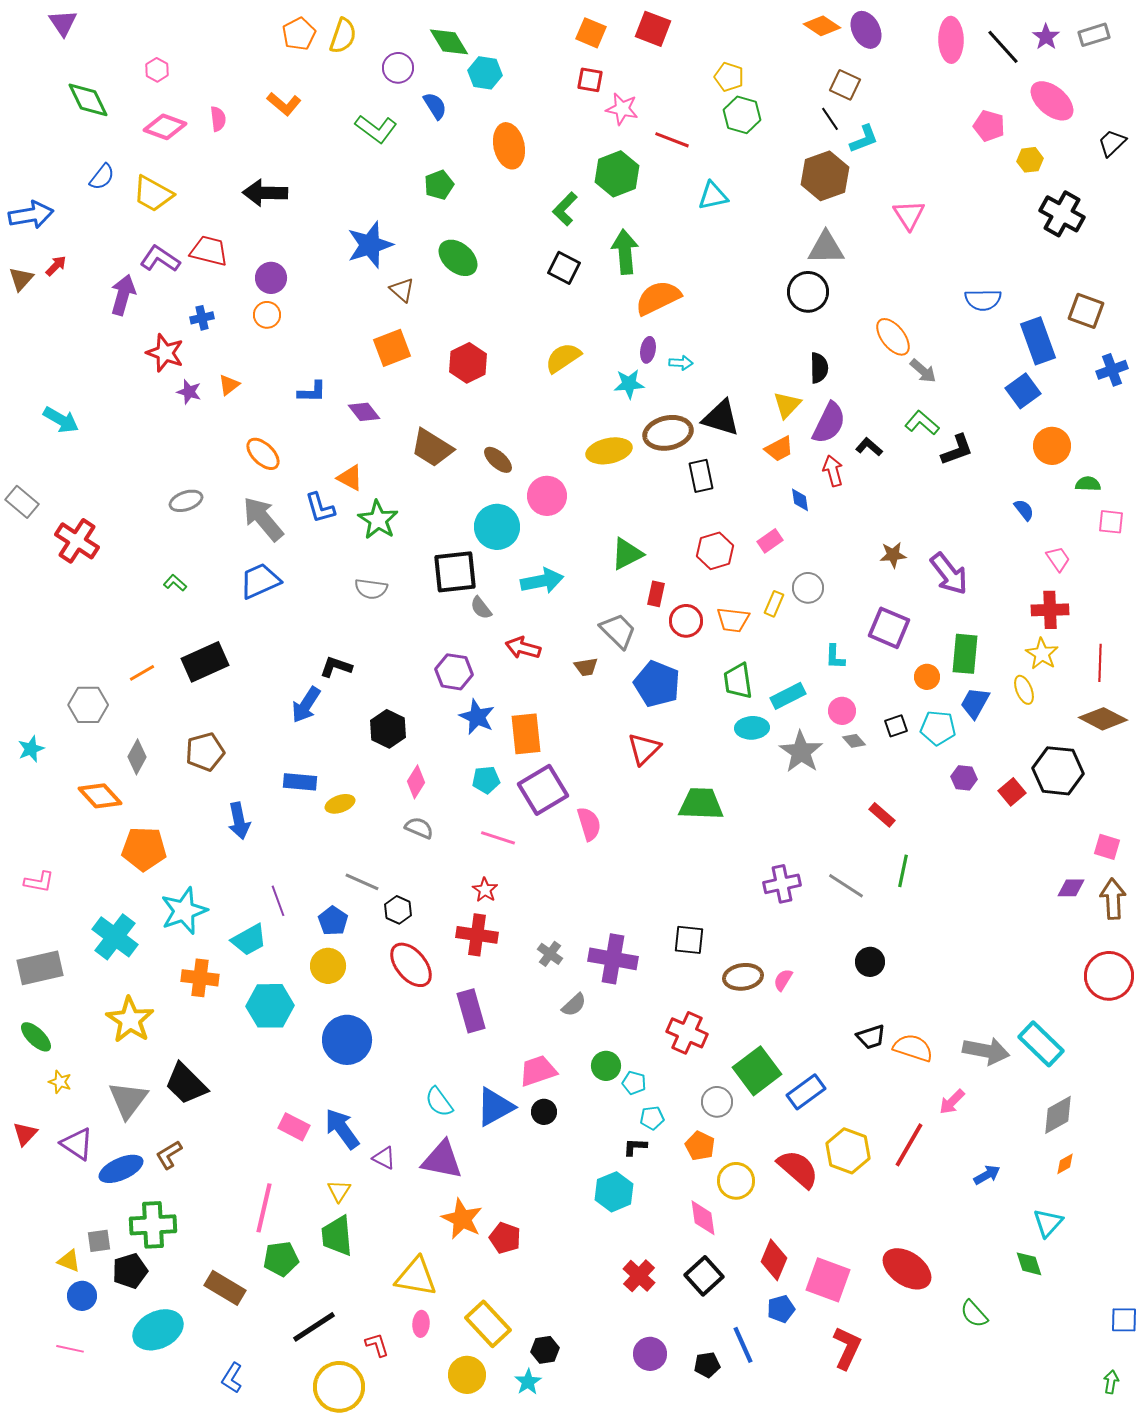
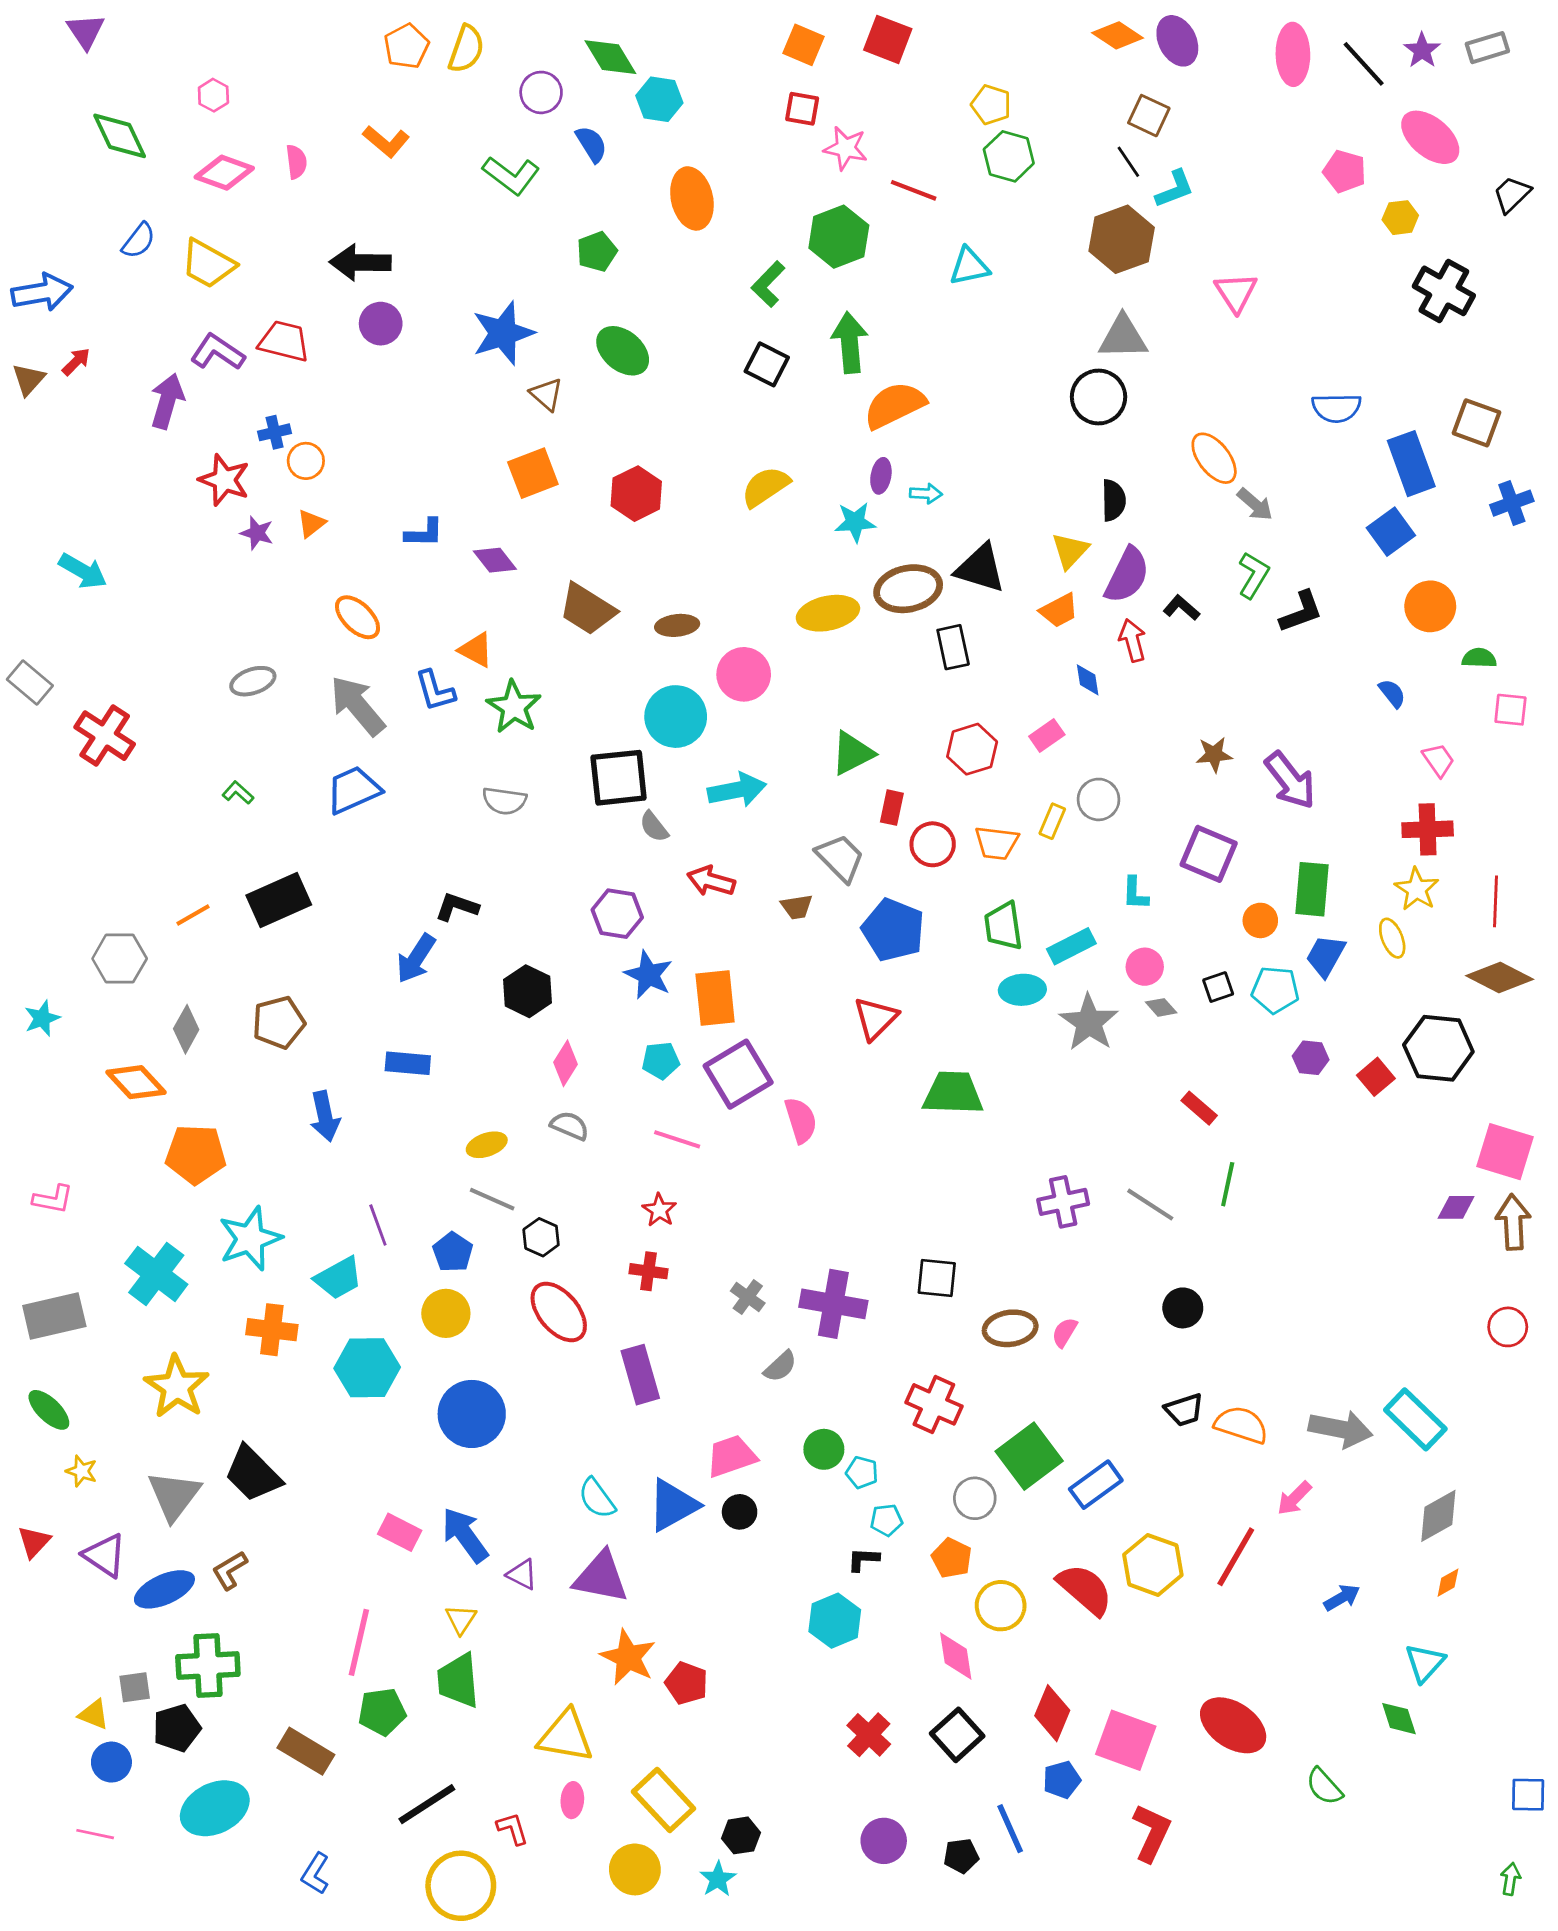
purple circle: (271, 278) -> (381, 324), moved
orange circle: (267, 315) -> (306, 461), moved
green L-shape: (922, 423) -> (1254, 575), turned 80
brown ellipse: (498, 460) -> (677, 625), turned -48
yellow ellipse: (340, 804) -> (487, 1145), moved
pink square: (1107, 847) -> (1505, 1152), size x1.6
red cross: (477, 935) -> (648, 1271), size x0.7
red circle: (1109, 976) -> (1508, 1327), size x0.6

